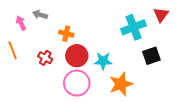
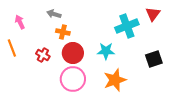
gray arrow: (40, 15) -> (54, 14), moved
black square: (151, 56) -> (154, 59), moved
cyan star: (103, 61) -> (106, 51), moved

